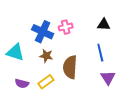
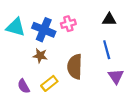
cyan triangle: (15, 52) -> (16, 27), moved
brown star: (46, 56) -> (40, 56), moved
purple semicircle: (22, 83) -> (24, 86), turned 48

